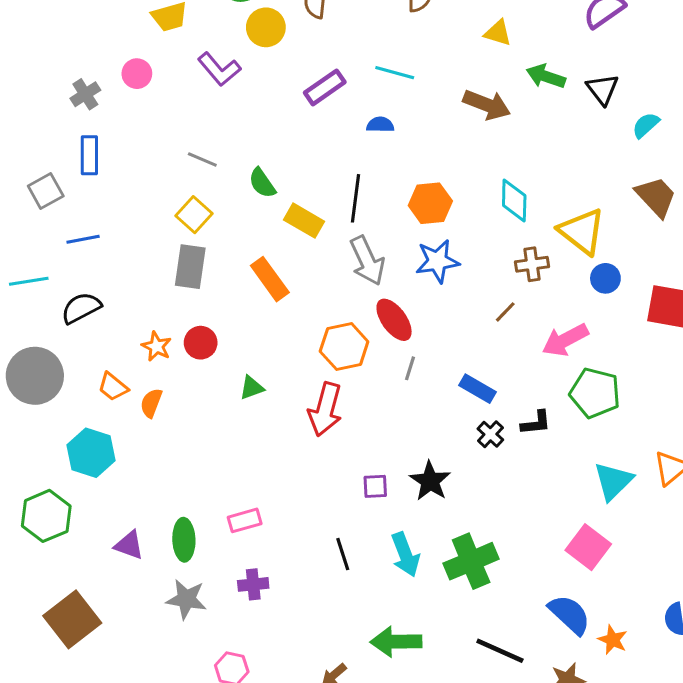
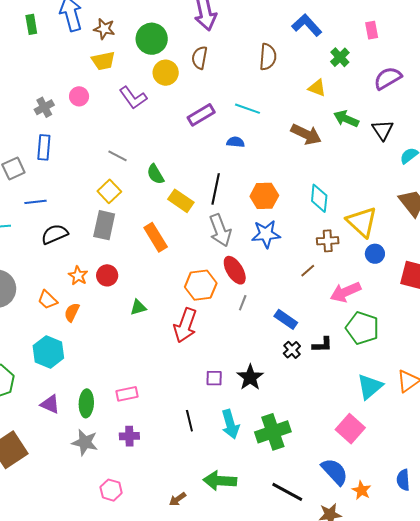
black semicircle: (81, 308) -> (55, 234), moved
cyan hexagon: (91, 453) -> (48, 352), moved

